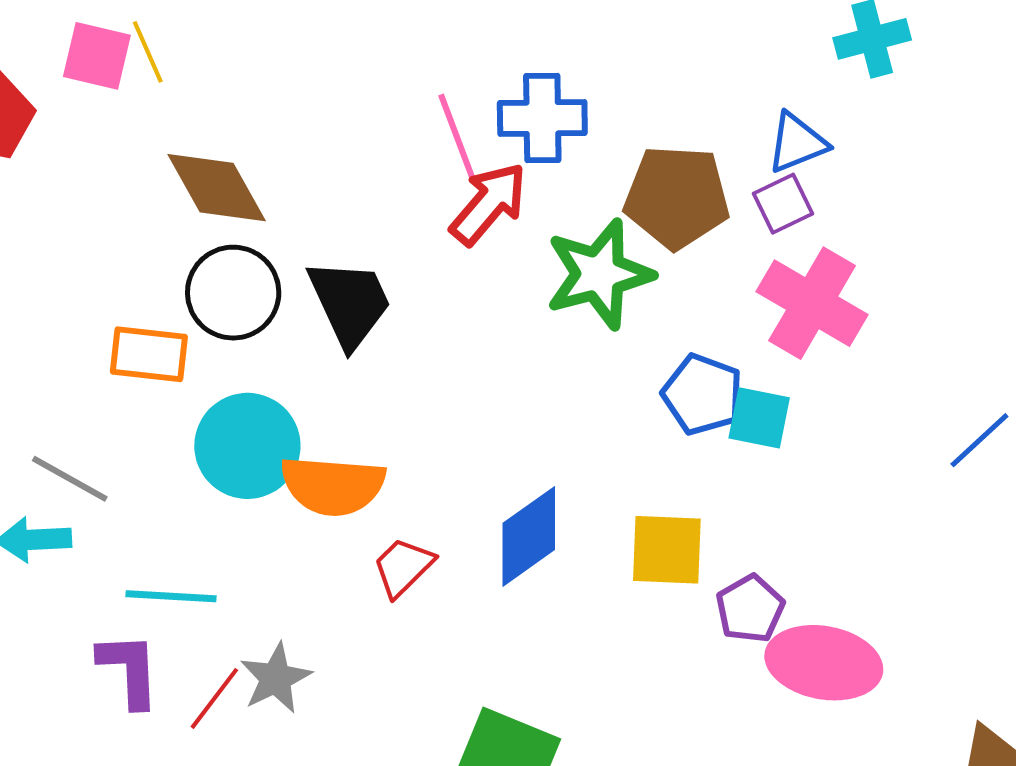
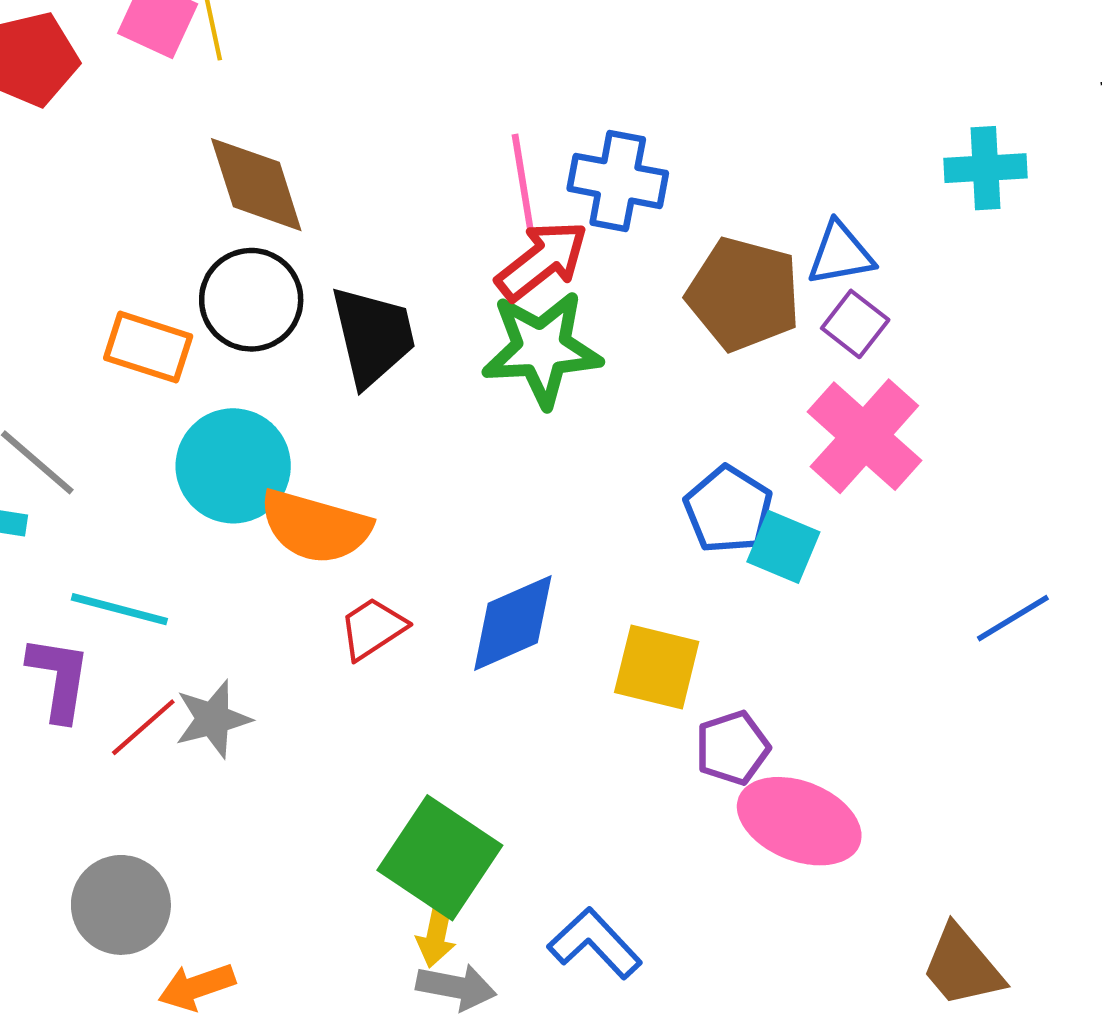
blue triangle: (797, 143) -> (840, 254), moved
purple square: (783, 204) -> (855, 324), turned -38
green star: (599, 274) -> (542, 349), moved

